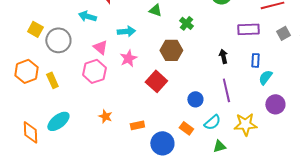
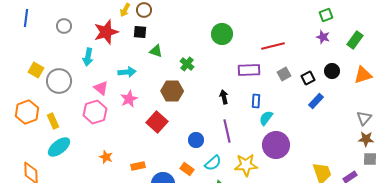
cyan arrow: (87, 16) -> (88, 57), turned -96
purple circle: (275, 104) -> (276, 145), size x1.4
cyan ellipse: (58, 121) -> (59, 147), moved

